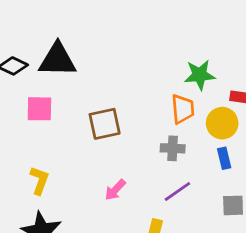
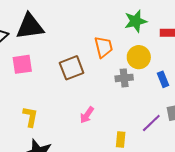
orange trapezoid: (183, 109) -> (104, 47), moved
yellow circle: (222, 123) -> (139, 57), moved
purple line: (177, 191) -> (151, 123), moved

